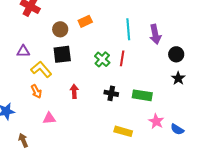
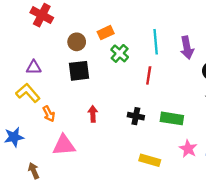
green cross: (102, 59) -> (120, 53), moved
yellow L-shape: (41, 69) -> (28, 93), moved
pink triangle: (49, 118) -> (64, 145), size x1.5

